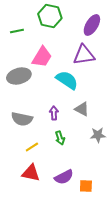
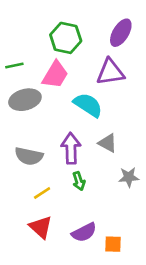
green hexagon: (50, 16) -> (66, 38), moved
green line: (17, 31) -> (14, 66), moved
purple arrow: (54, 113) -> (71, 148), size x1.6
red triangle: (31, 173) -> (41, 227), turned 30

